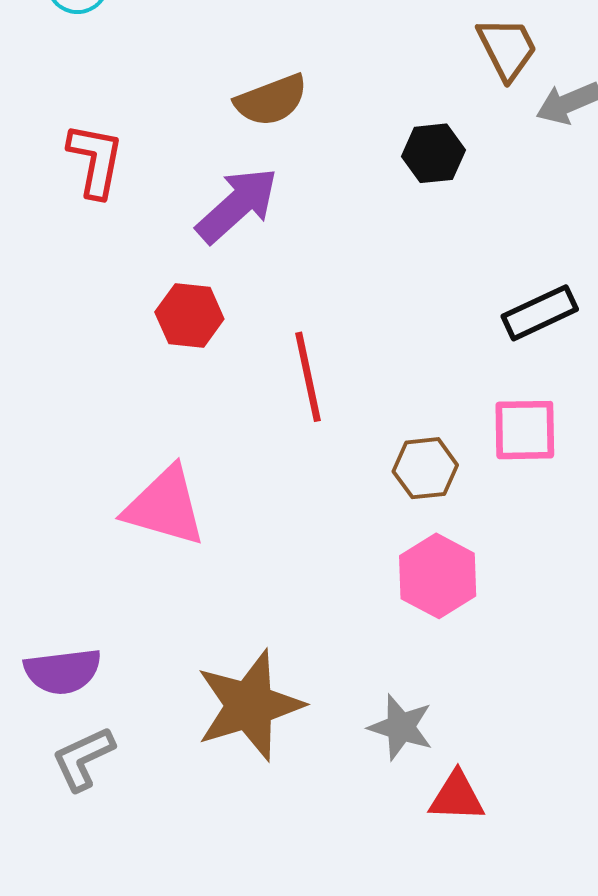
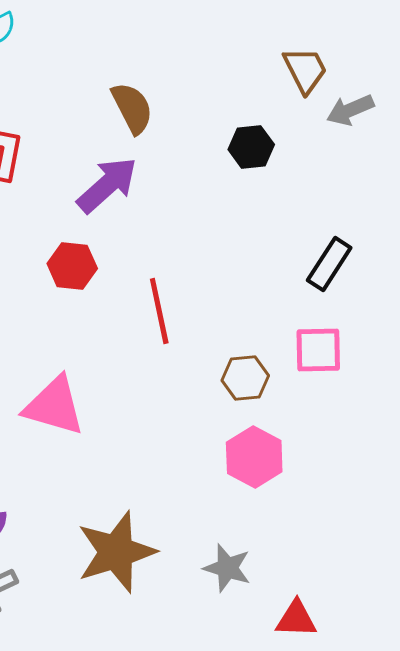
brown semicircle: (271, 100) -> (132, 108), turned -96
black rectangle: (540, 313) -> (329, 264), turned -32
red triangle: (457, 797) -> (296, 619), moved

